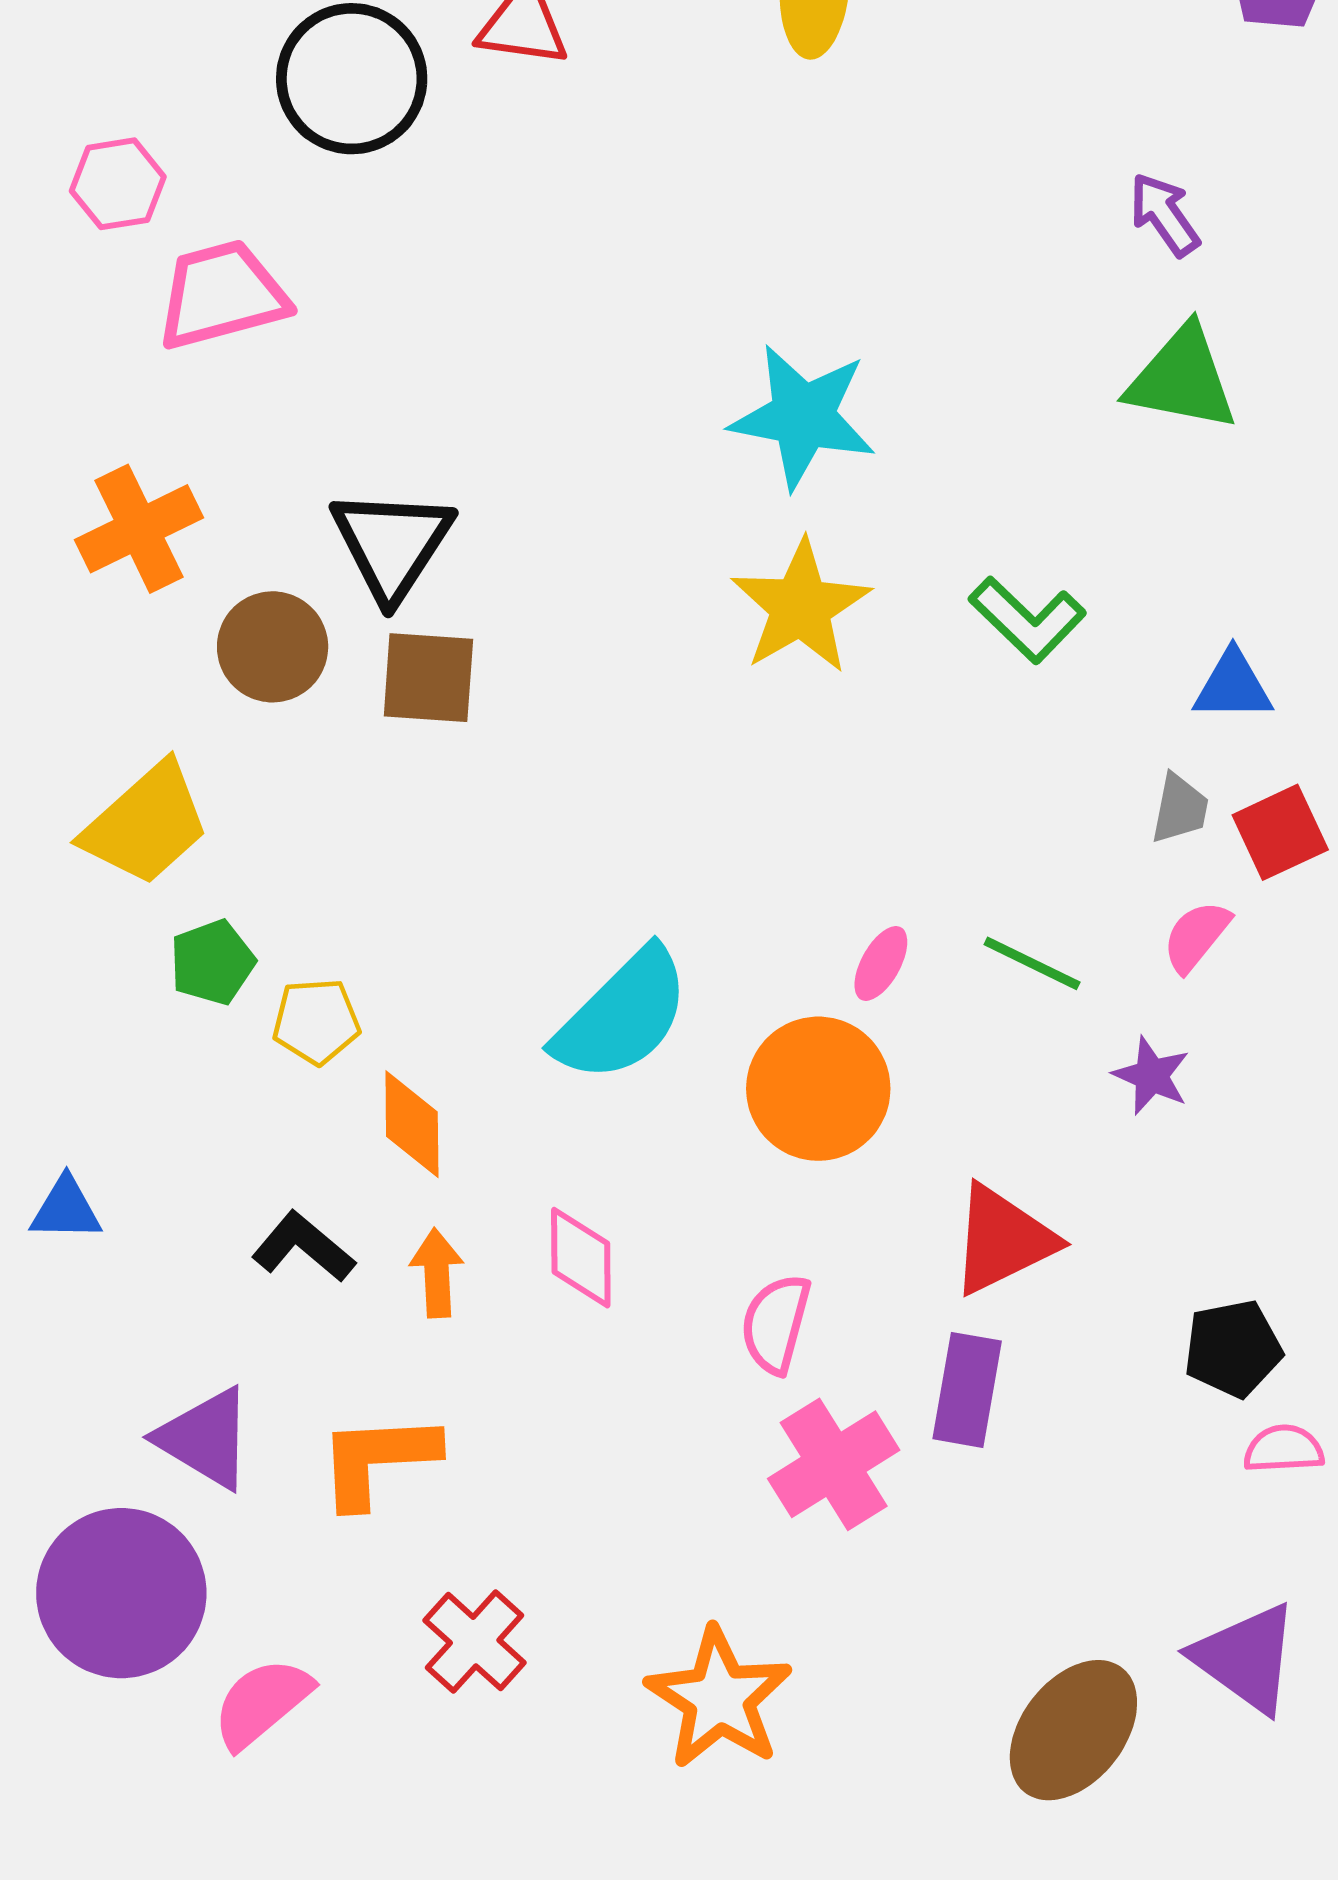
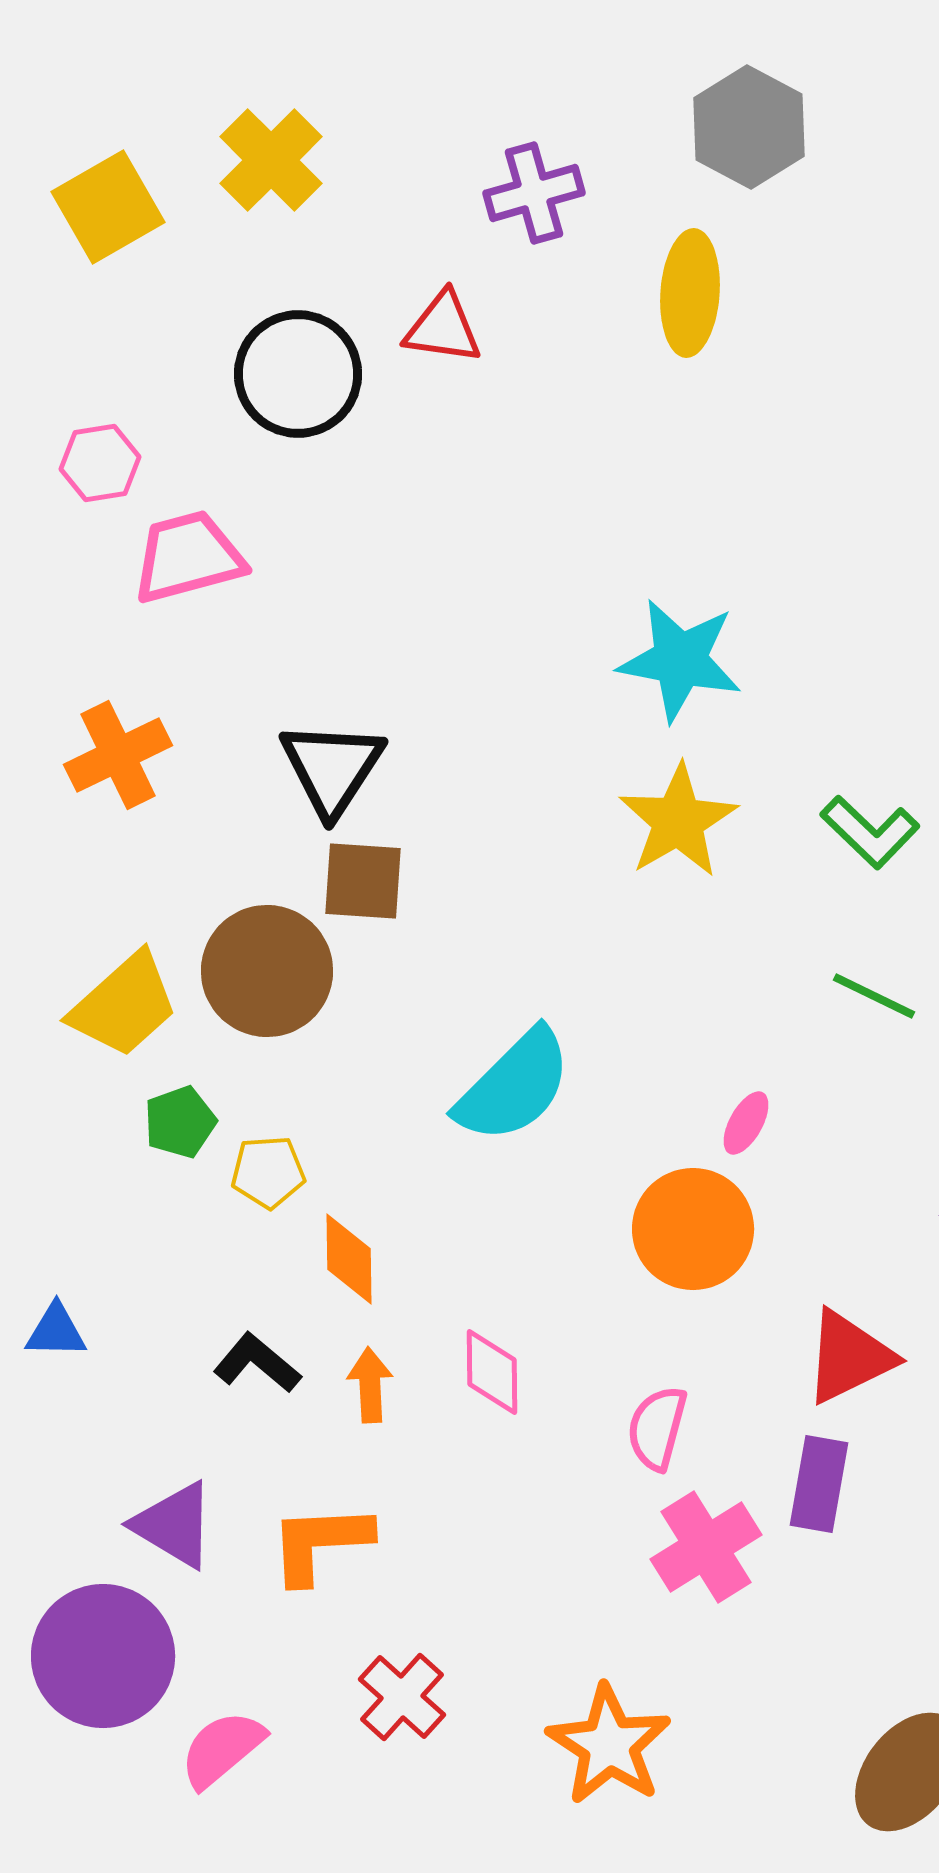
brown circle: (273, 647) -> (267, 971), moved, size x1.4
green line: (1032, 963) -> (874, 996), moved
cyan semicircle: (622, 1015) -> (514, 1086), moved

